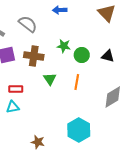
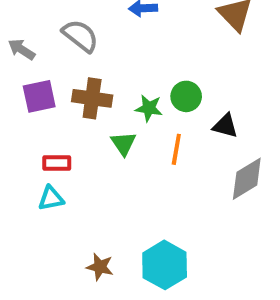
green star: (64, 46) -> (149, 108), moved
black triangle: (108, 56) -> (225, 126), moved
cyan hexagon: (79, 130) -> (165, 265), moved

